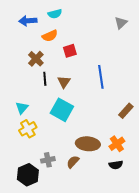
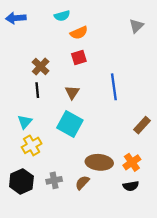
blue arrow: (28, 21) -> (16, 18), moved
orange semicircle: (50, 36) -> (79, 33), moved
black line: (45, 79) -> (37, 90), moved
black hexagon: (28, 175) -> (21, 181), moved

